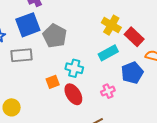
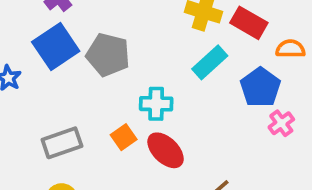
gray rectangle: (21, 55) -> (62, 143), moved
pink cross: (108, 91) -> (281, 123), moved

